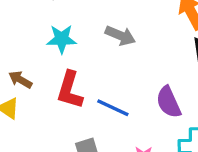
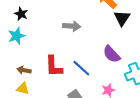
cyan star: (62, 39) -> (16, 36), moved
blue line: (113, 108) -> (81, 68), turned 36

